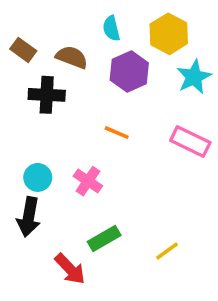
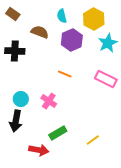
brown rectangle: (23, 50) -> (13, 14), moved
black cross: (47, 95) -> (15, 51), moved
red arrow: (70, 269) -> (39, 150), turned -36

